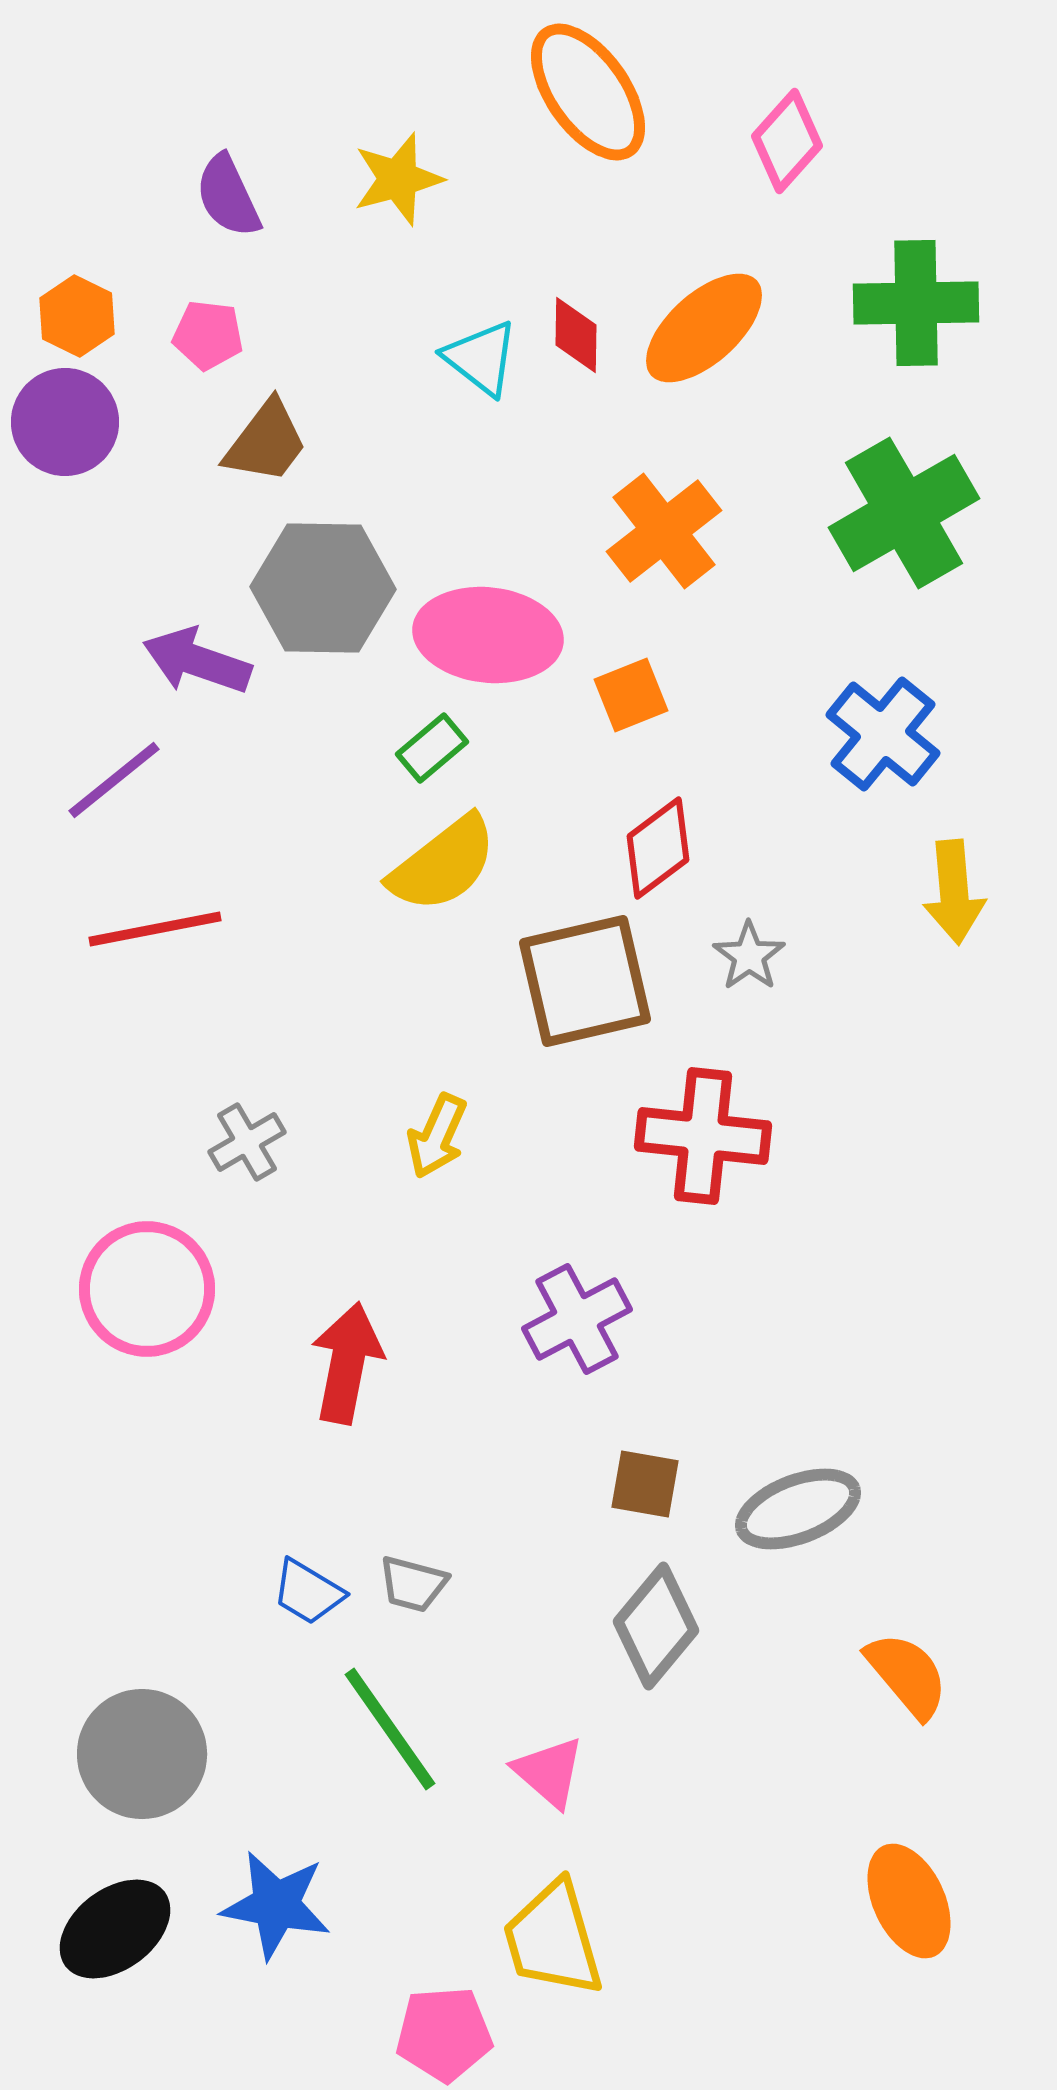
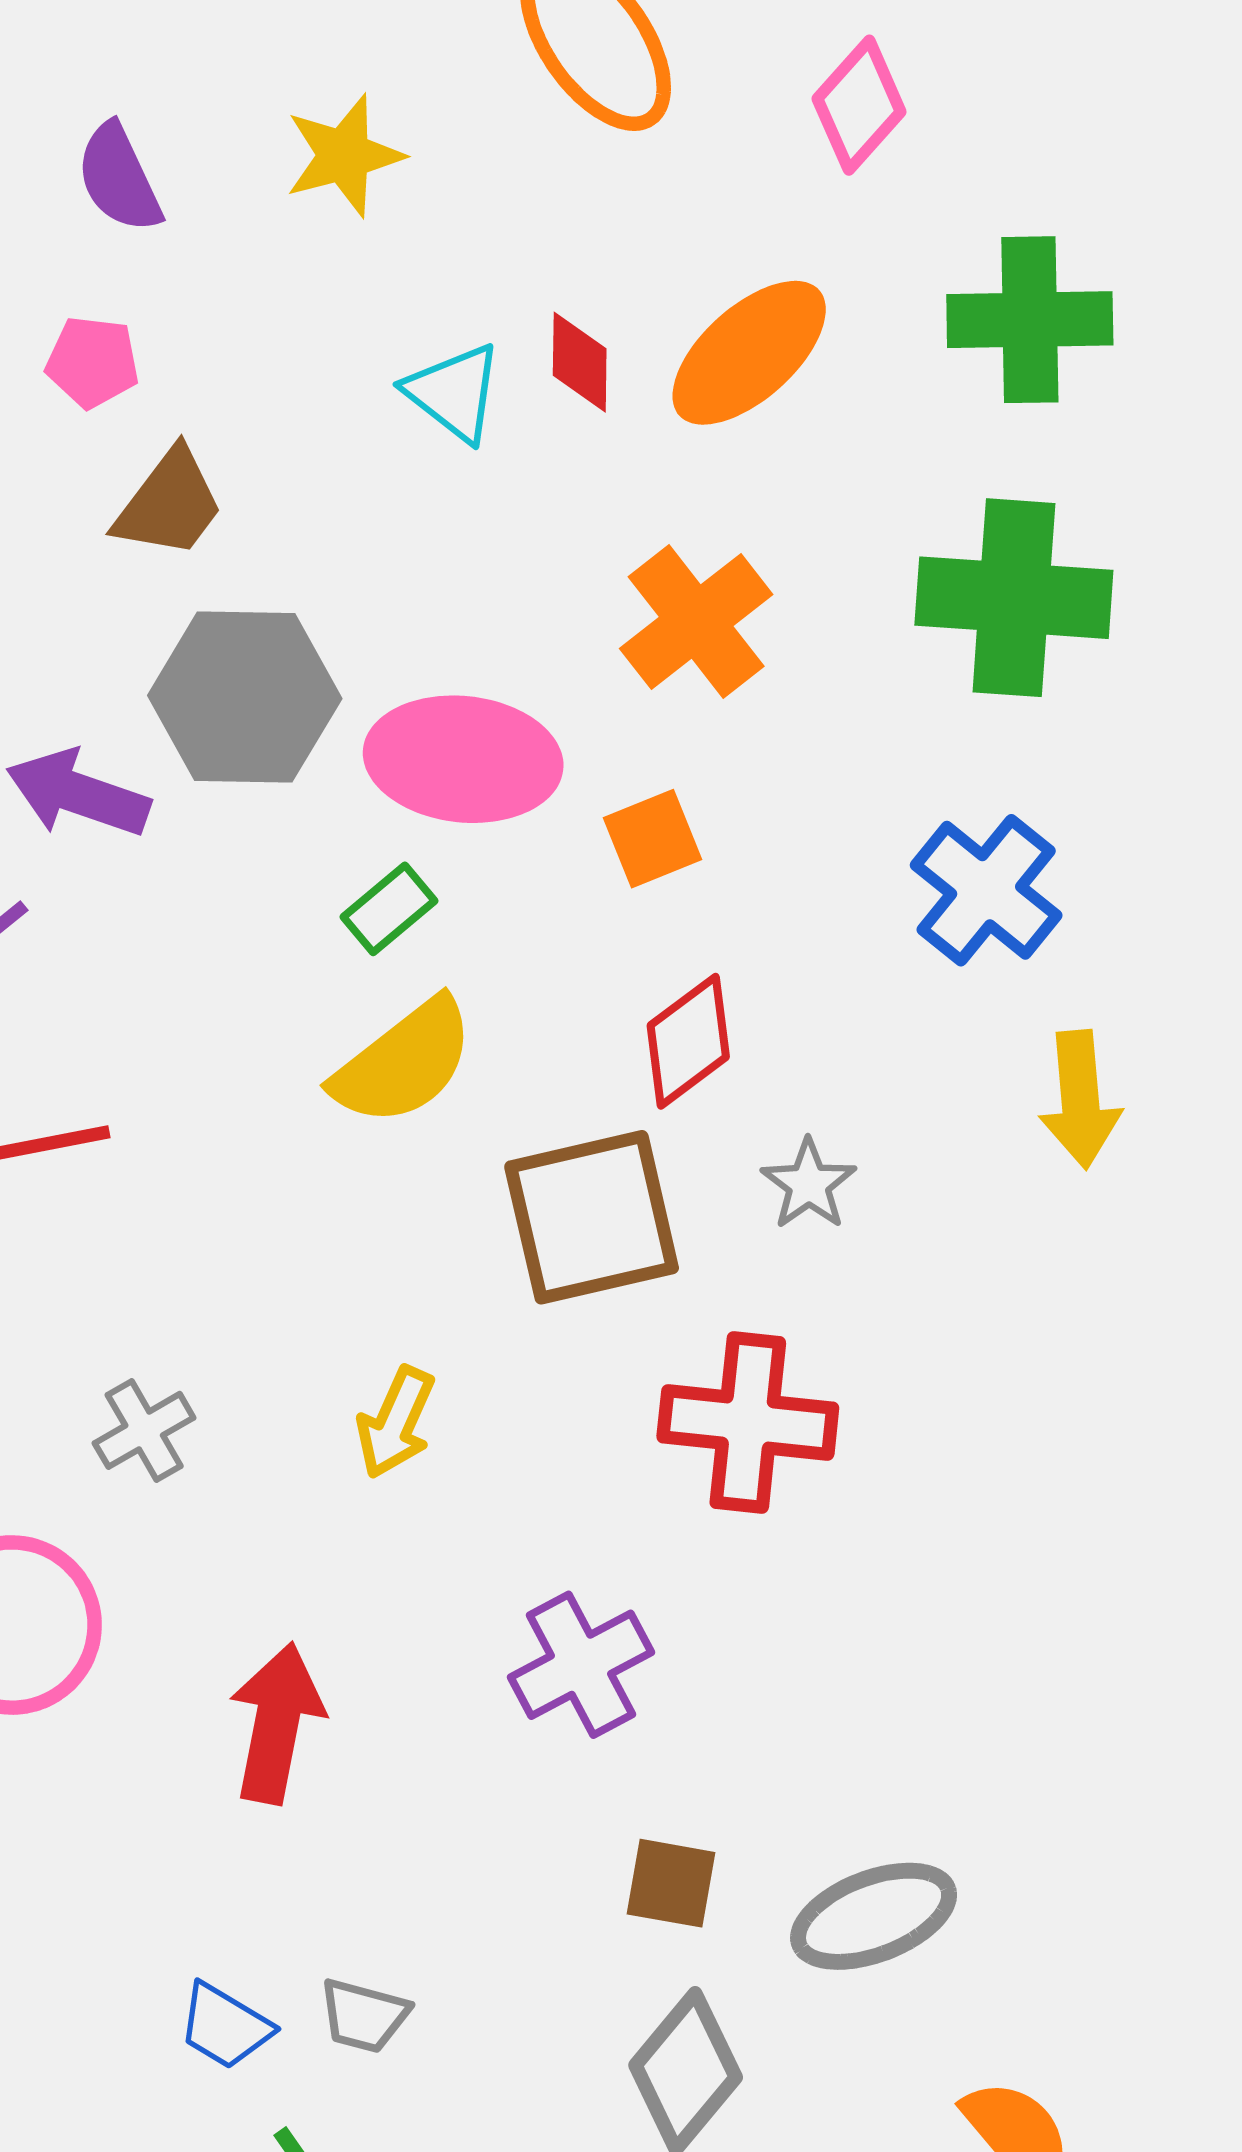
green cross: (904, 513) -> (1014, 598), turned 34

